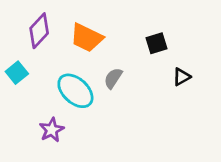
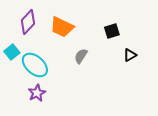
cyan ellipse: (75, 91) -> (35, 65), moved

